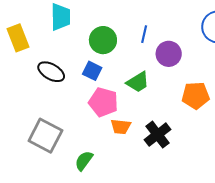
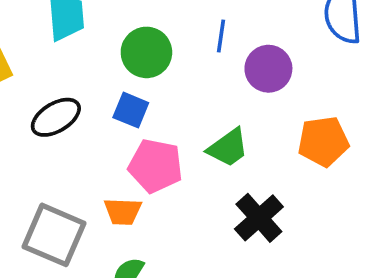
black ellipse: (51, 72) -> (56, 117), turned -56
green trapezoid: (138, 82) -> (228, 148), moved
orange trapezoid: (121, 127) -> (123, 211), moved

